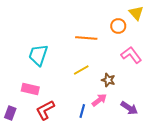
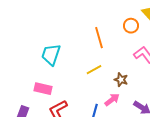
orange line: (86, 38) -> (99, 38), turned 70

